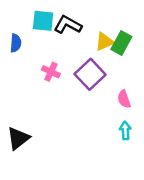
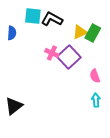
pink cross: (51, 72) -> (52, 53), moved

